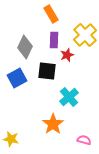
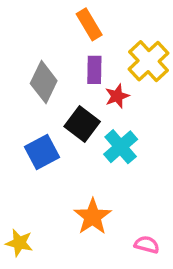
black square: (47, 71) -> (82, 124), turned 30
blue square: (17, 78) -> (42, 152), moved
cyan cross: (69, 97) -> (121, 147), moved

